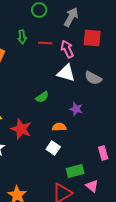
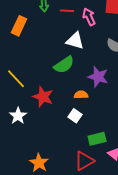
white triangle: (66, 73) -> (75, 41), moved
green semicircle: (42, 97) -> (64, 65), size x1.5
purple star: (76, 109) -> (98, 77), size x1.5

